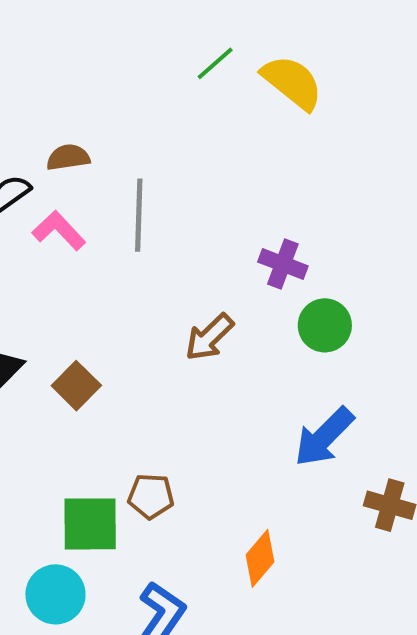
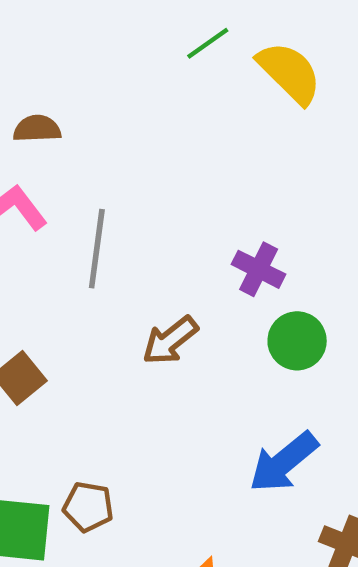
gray line: (139, 215) -> (97, 249), moved

